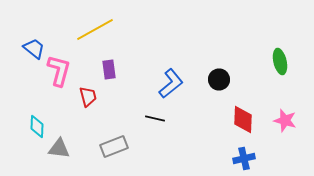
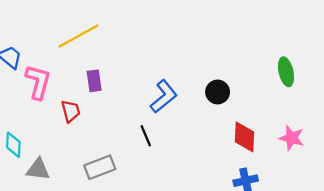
black line: (155, 118) -> (146, 136), turned 54

